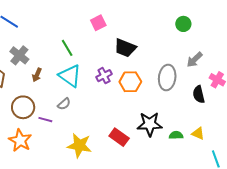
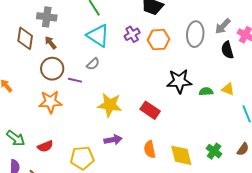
gray cross: (19, 55) -> (47, 17), turned -30
gray arrow: (195, 60) -> (223, 26), moved
brown arrow: (37, 75) -> (50, 43), moved, turned 120
red rectangle: (119, 137) -> (150, 110), moved
orange star: (20, 140) -> (50, 102), turned -30

